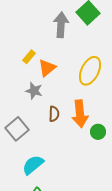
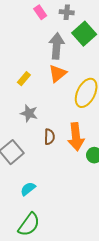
orange triangle: (47, 68) -> (58, 73), moved
cyan semicircle: (33, 165) -> (28, 189), size x0.7

